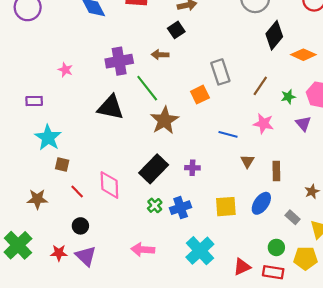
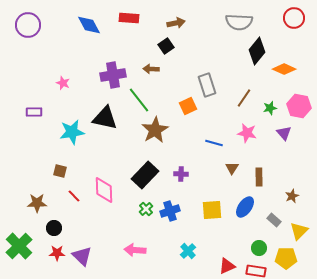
cyan star: (48, 138) -> (72, 132), moved, turned 30
black circle: (80, 226) -> (54, 228), moved
cyan cross: (200, 251) -> (188, 251), size x0.6

